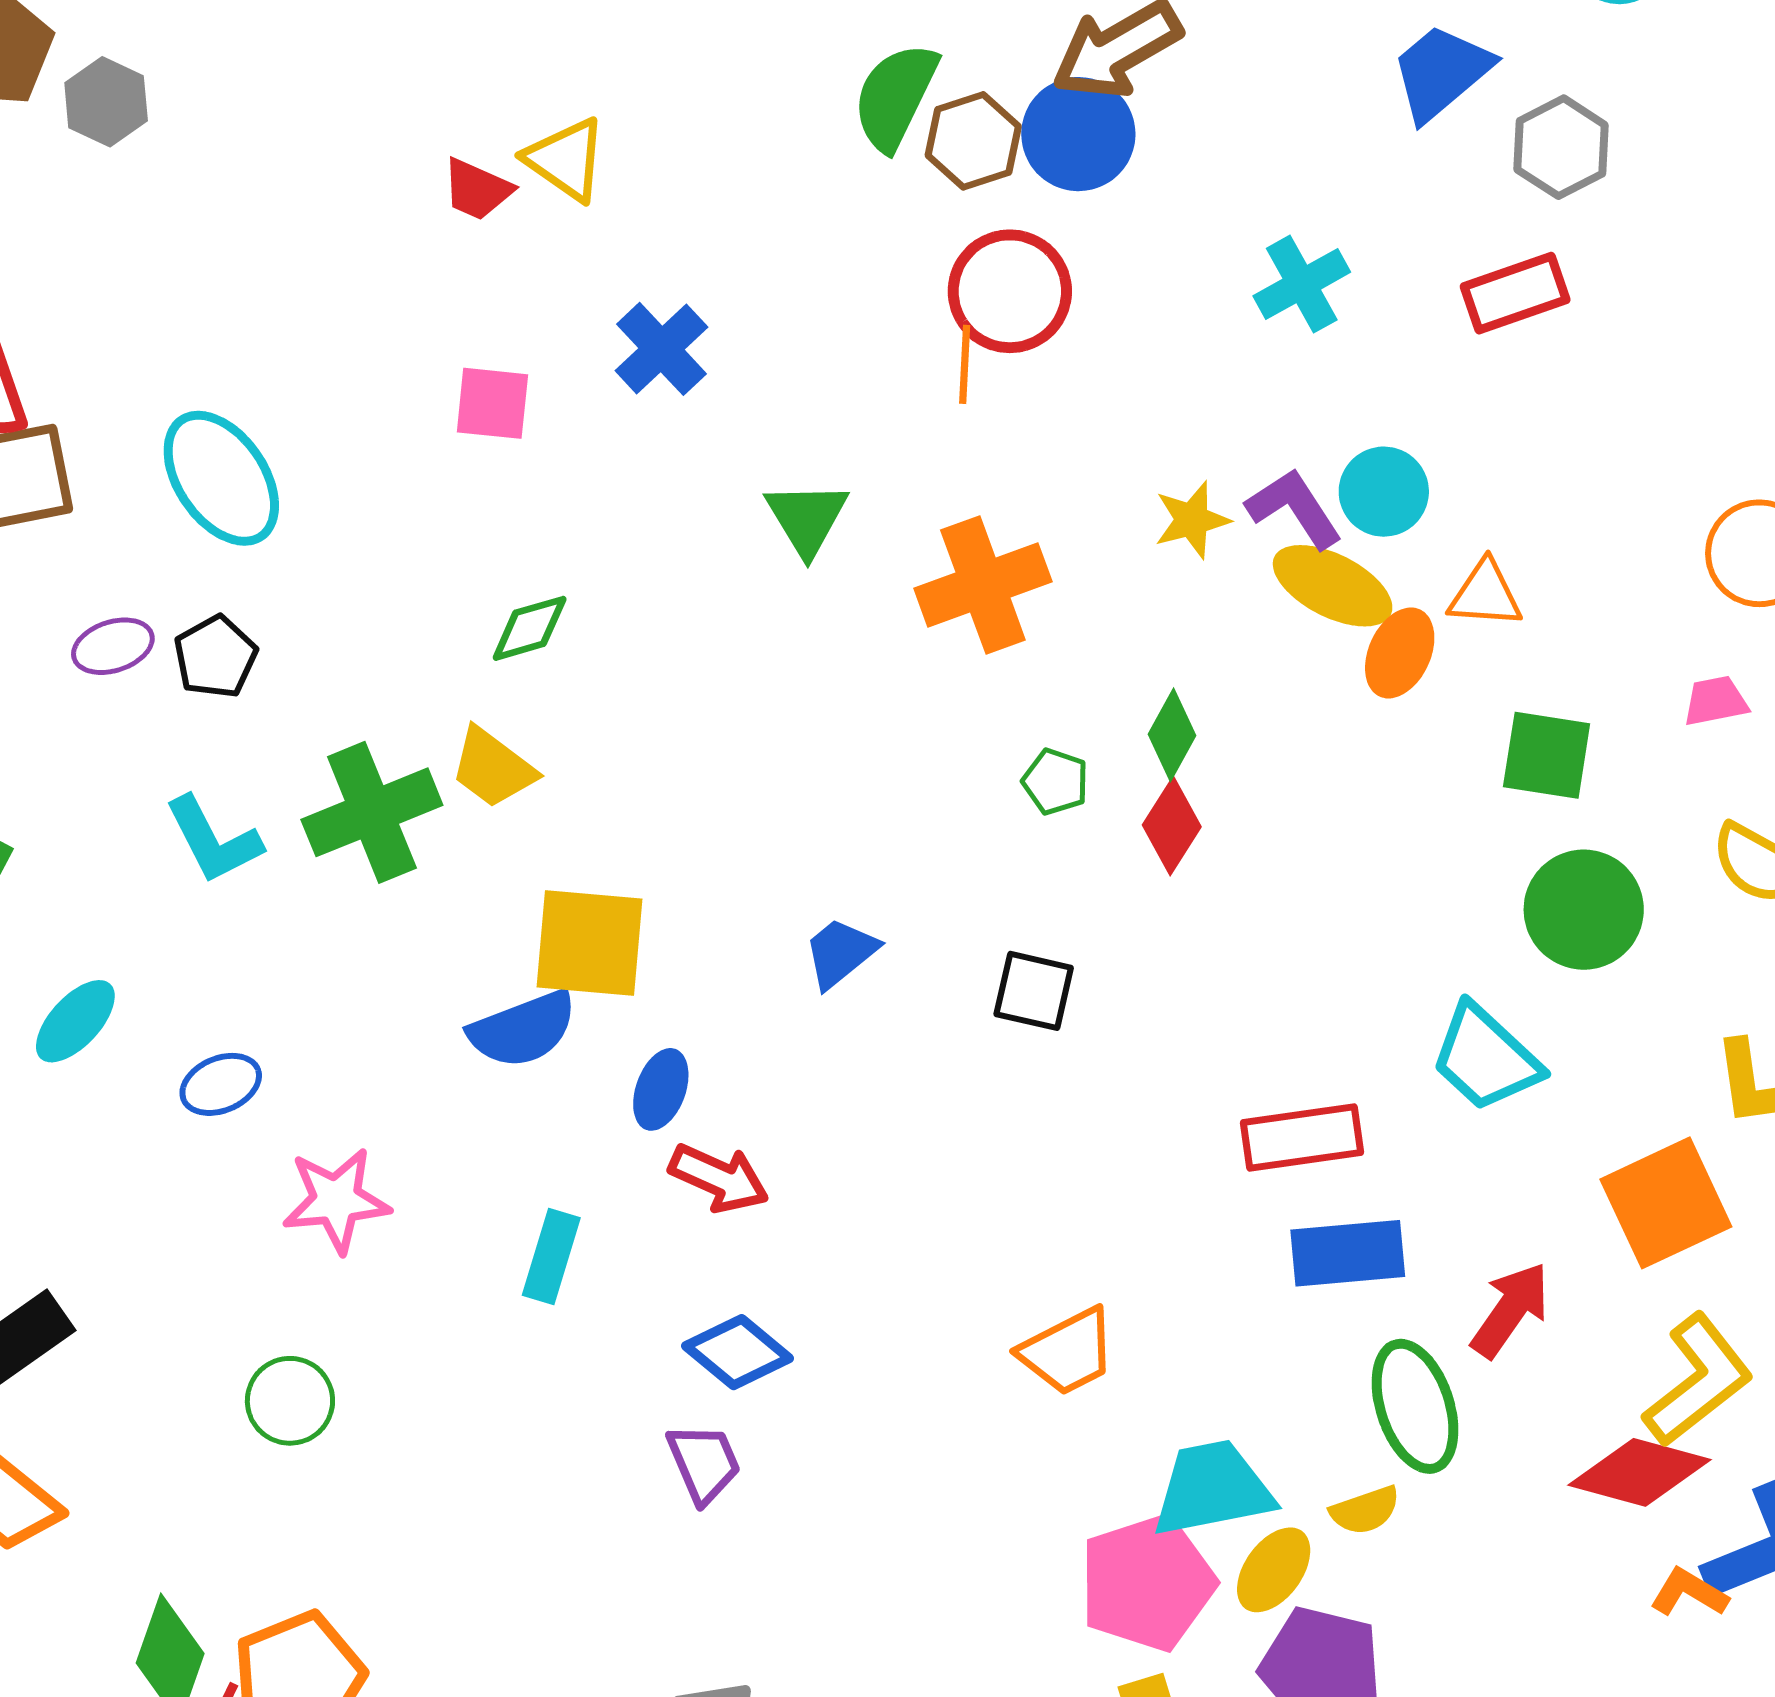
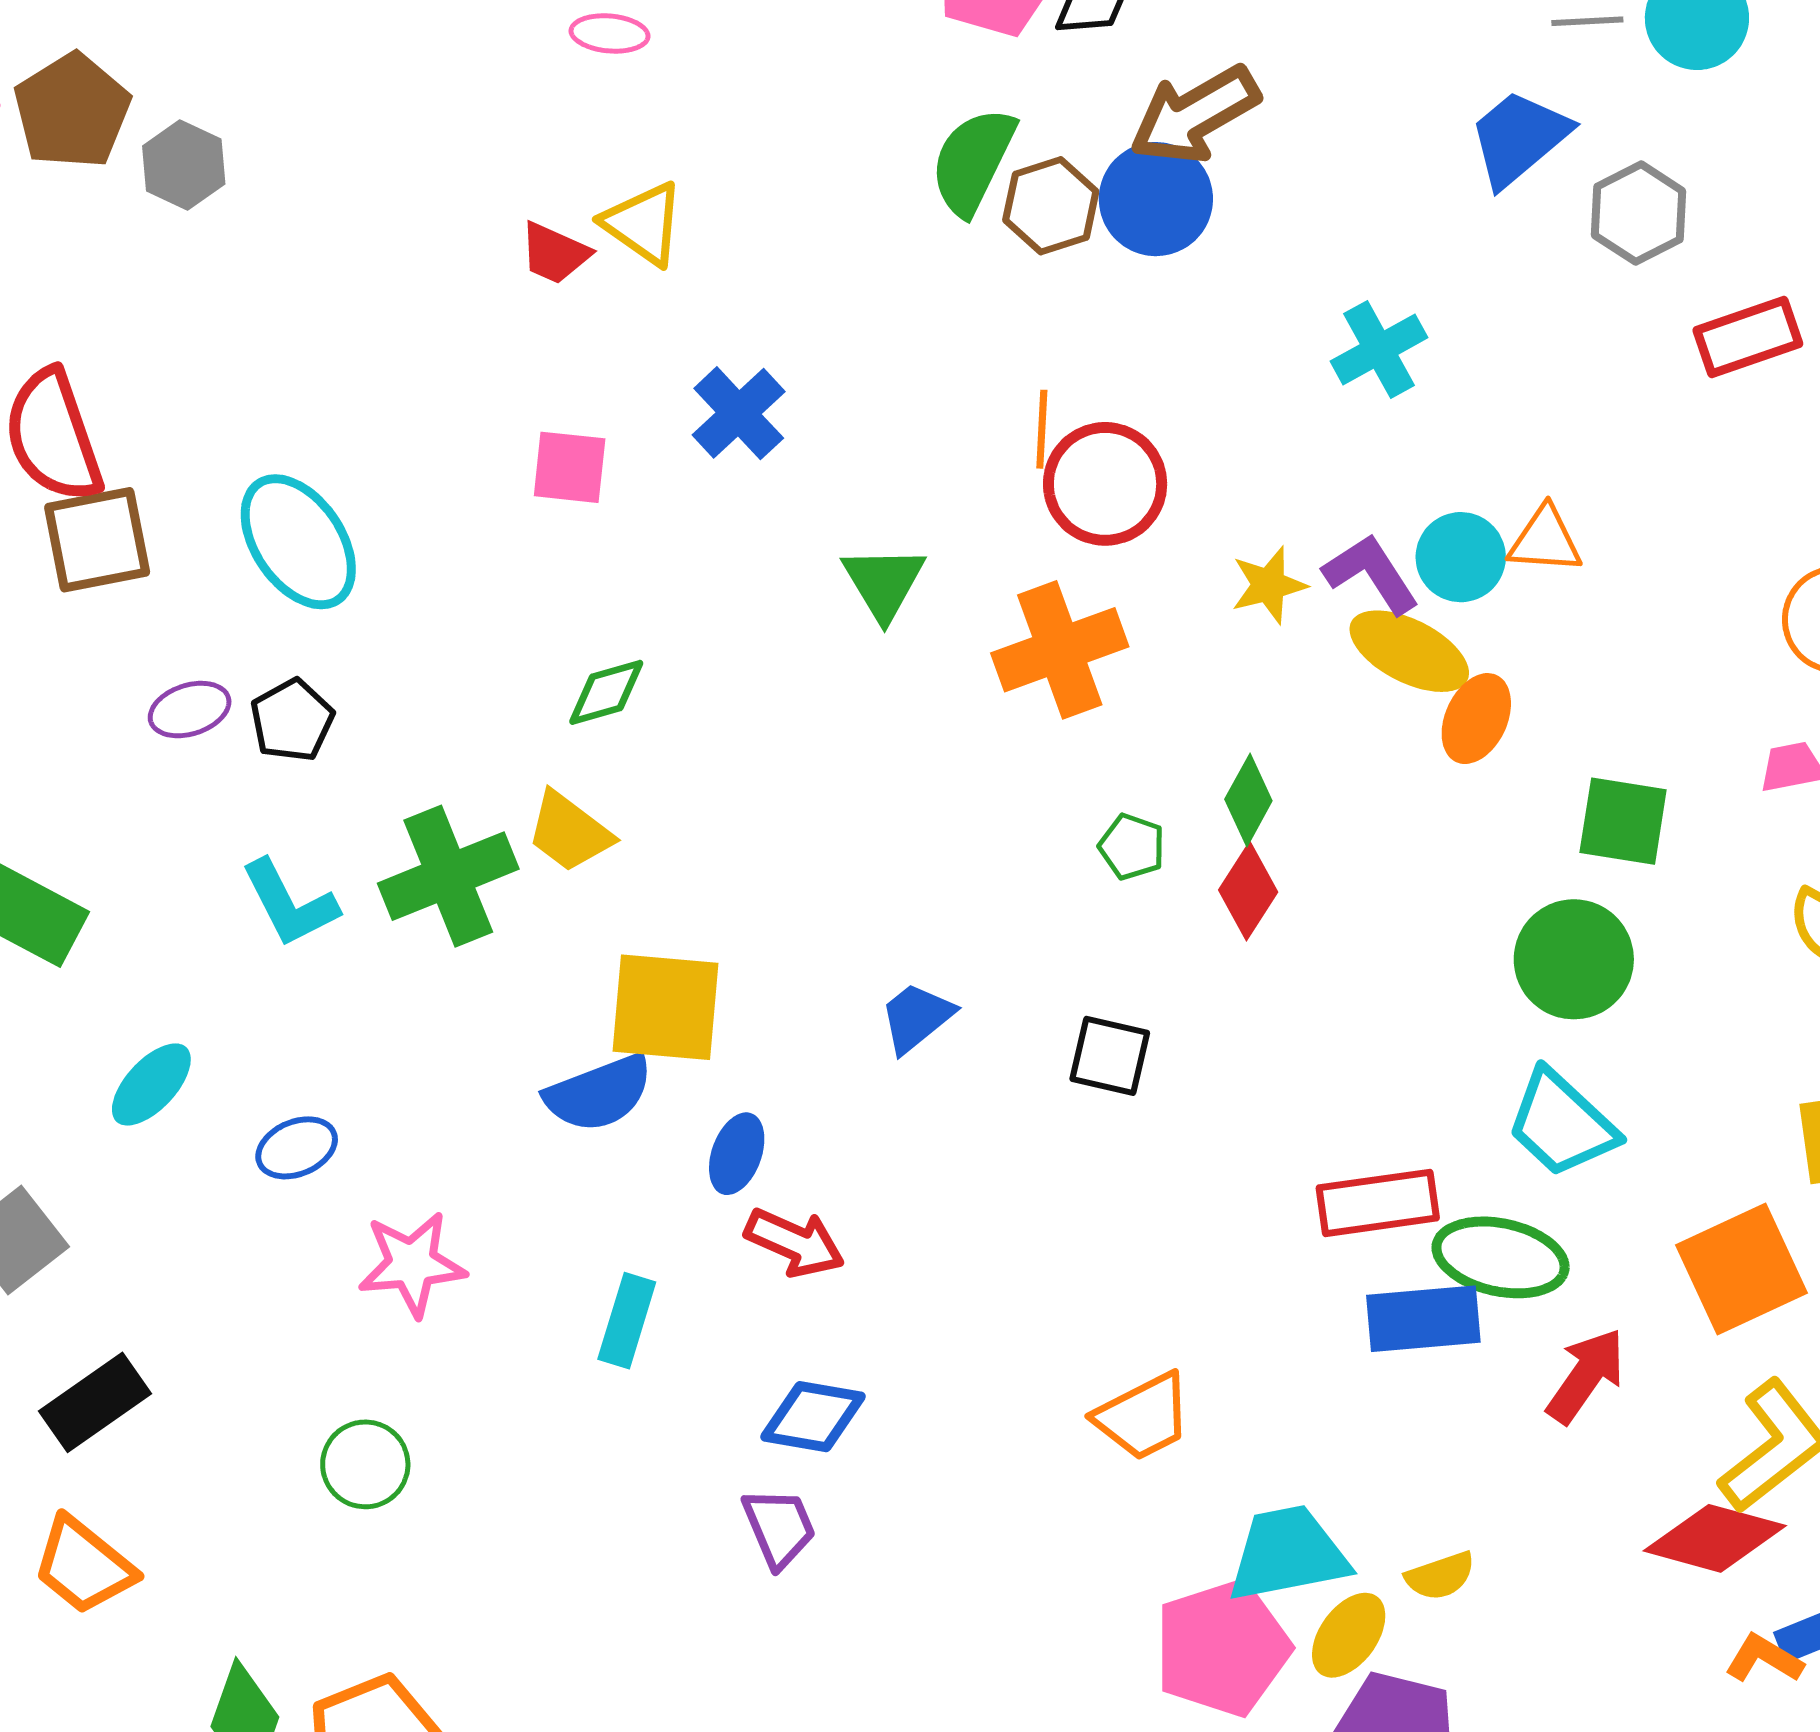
red circle: (1010, 291) -> (1105, 484), moved
red rectangle: (1515, 293) -> (1748, 337), moved
orange triangle: (1485, 594) -> (1545, 540), moved
green circle: (1584, 910) -> (1574, 959), moved
blue diamond: (738, 1352) -> (813, 1417), turned -30
green ellipse: (1415, 1406) -> (1501, 1257), moved, turned -60

